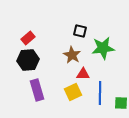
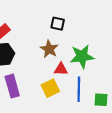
green star: (103, 48) -> (82, 56), moved

